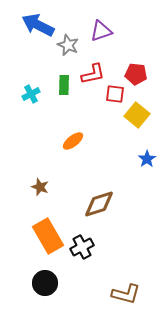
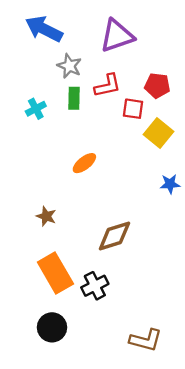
purple triangle: (101, 31) -> (117, 36), size x1.4
gray star: (68, 45) -> (69, 66), moved
blue star: (147, 159) -> (170, 184), turned 30

